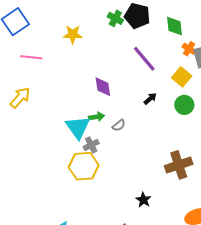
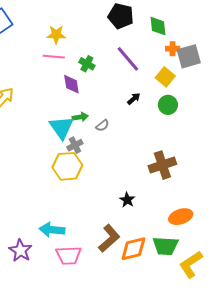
green cross: (115, 18) -> (87, 64), moved
orange cross: (189, 49) -> (173, 49), turned -32
pink line: (31, 57) -> (54, 57), moved
purple diamond: (103, 87) -> (71, 84), moved

